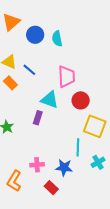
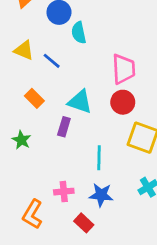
cyan semicircle: (57, 39) -> (79, 33), moved
pink trapezoid: (66, 77) -> (124, 69), moved
orange rectangle: (10, 83) -> (34, 98), moved
cyan line: (78, 147) -> (99, 158), moved

